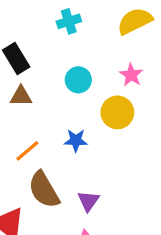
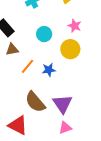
orange line: (27, 151) -> (27, 66), moved
purple triangle: (88, 201) -> (62, 104), size x1.5

